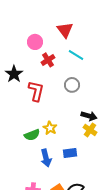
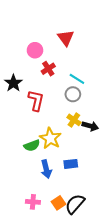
cyan line: (76, 55) -> (77, 79), moved
yellow star: (50, 128) -> (50, 138), size x1.5
yellow cross: (90, 130) -> (74, 120), moved

